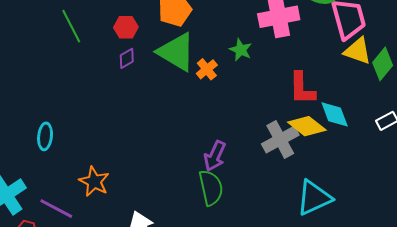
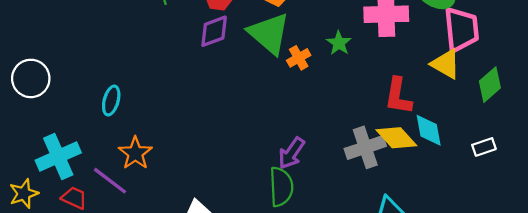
yellow triangle: (358, 51) -> (446, 64), moved
purple diamond: (127, 58) -> (214, 31), size x1.5
orange star: (94, 182) -> (135, 153), moved

